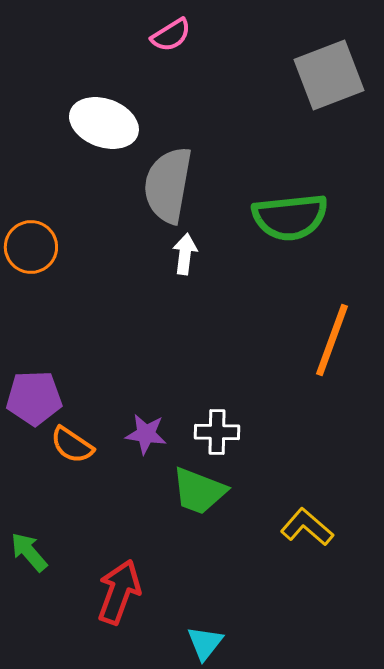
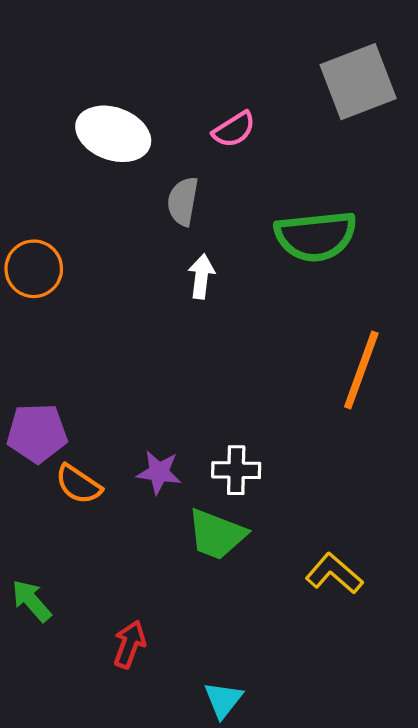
pink semicircle: (171, 35) -> (234, 129), moved
gray semicircle: (168, 185) -> (183, 201), size x0.6
red arrow: (119, 592) -> (130, 644), size x0.7

